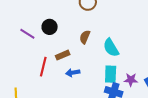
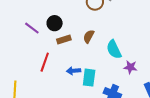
brown rectangle: (63, 55) -> (64, 39), moved
cyan rectangle: (111, 74) -> (89, 78), moved
purple star: (131, 80) -> (130, 67), moved

